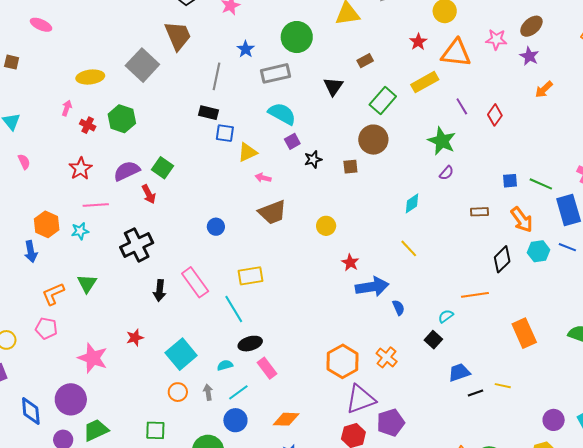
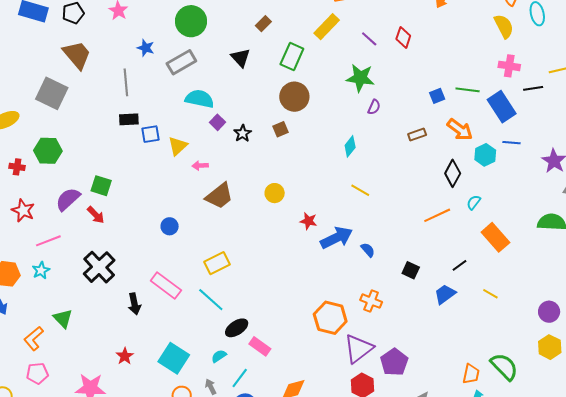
cyan semicircle: (446, 316) -> (474, 202), moved
yellow line: (503, 386) -> (490, 294), turned 35
black line: (476, 393) -> (459, 265), moved

